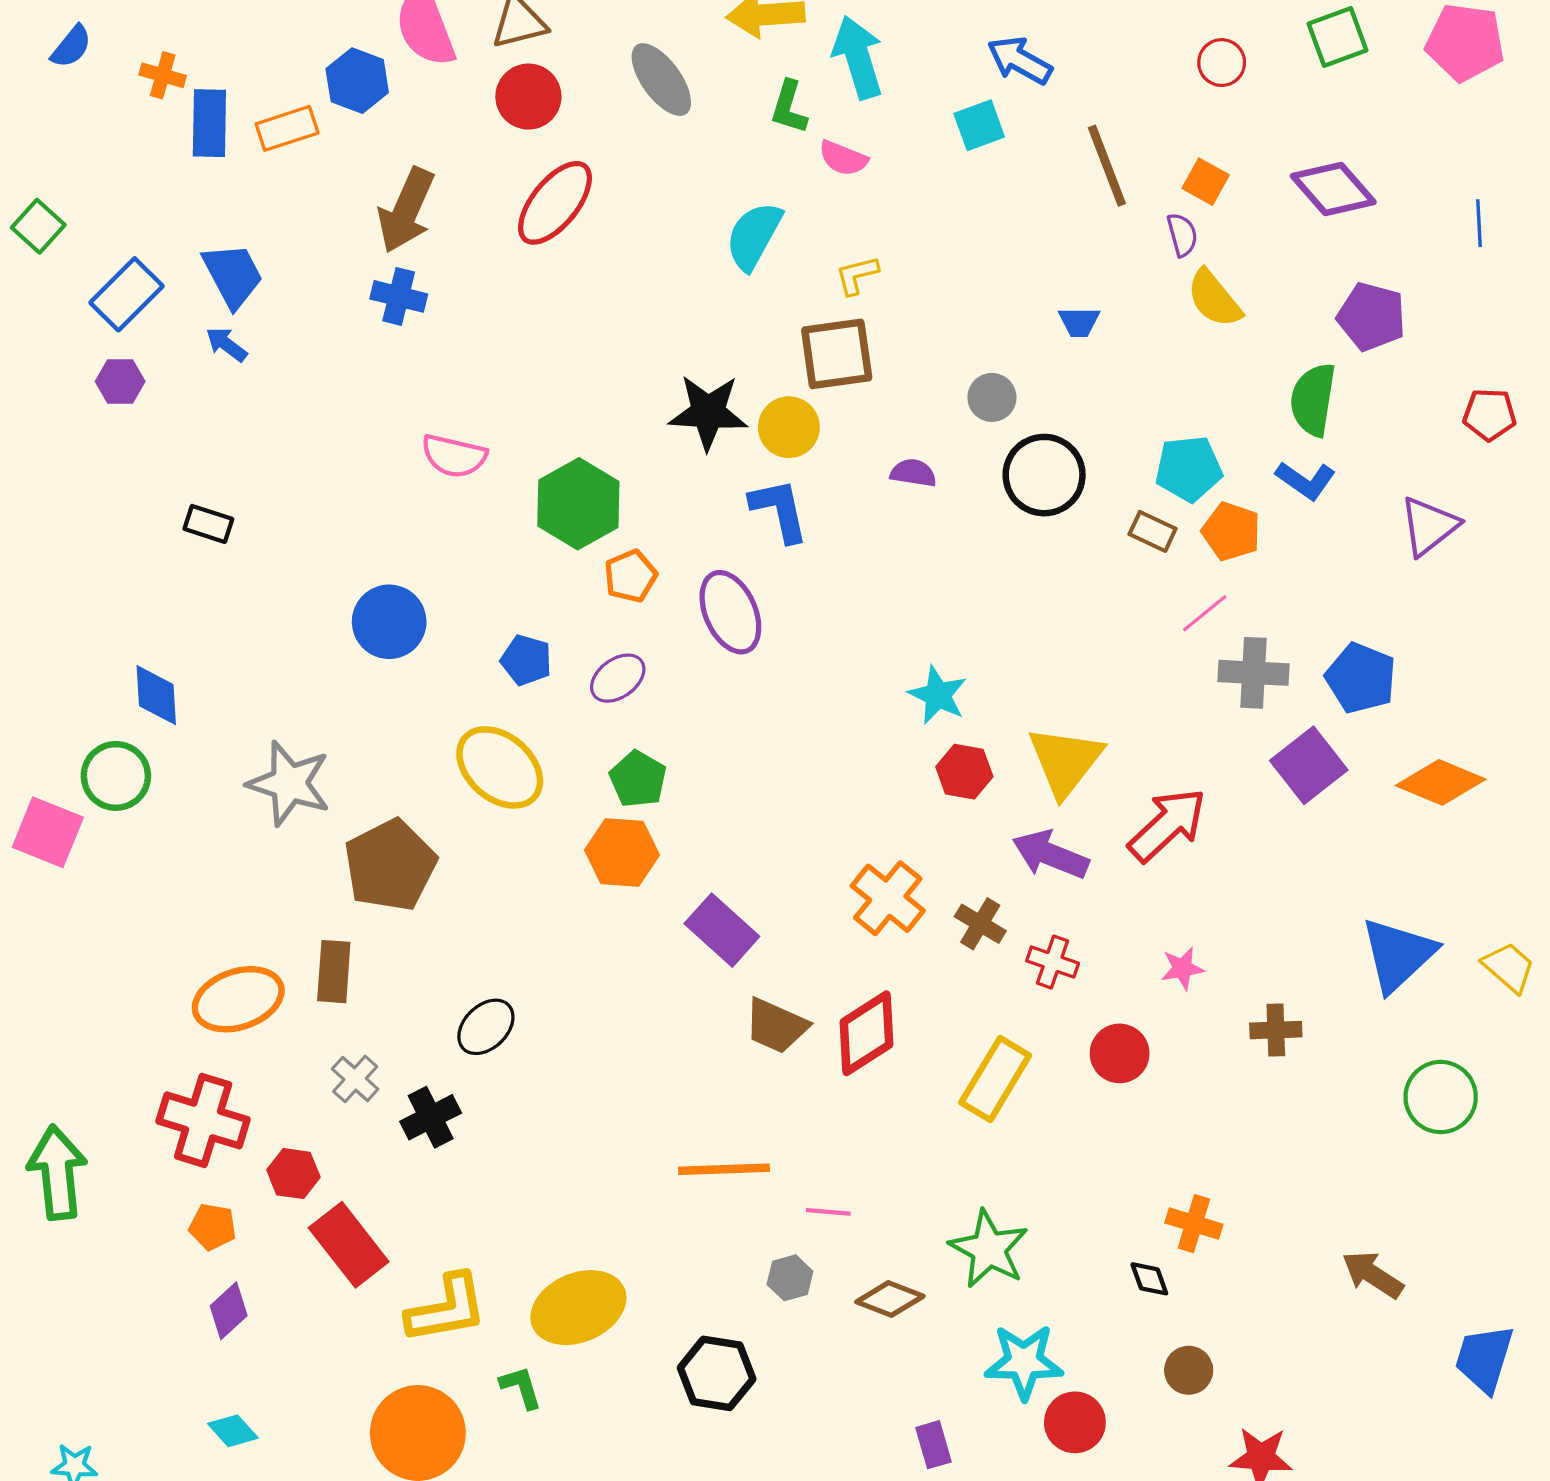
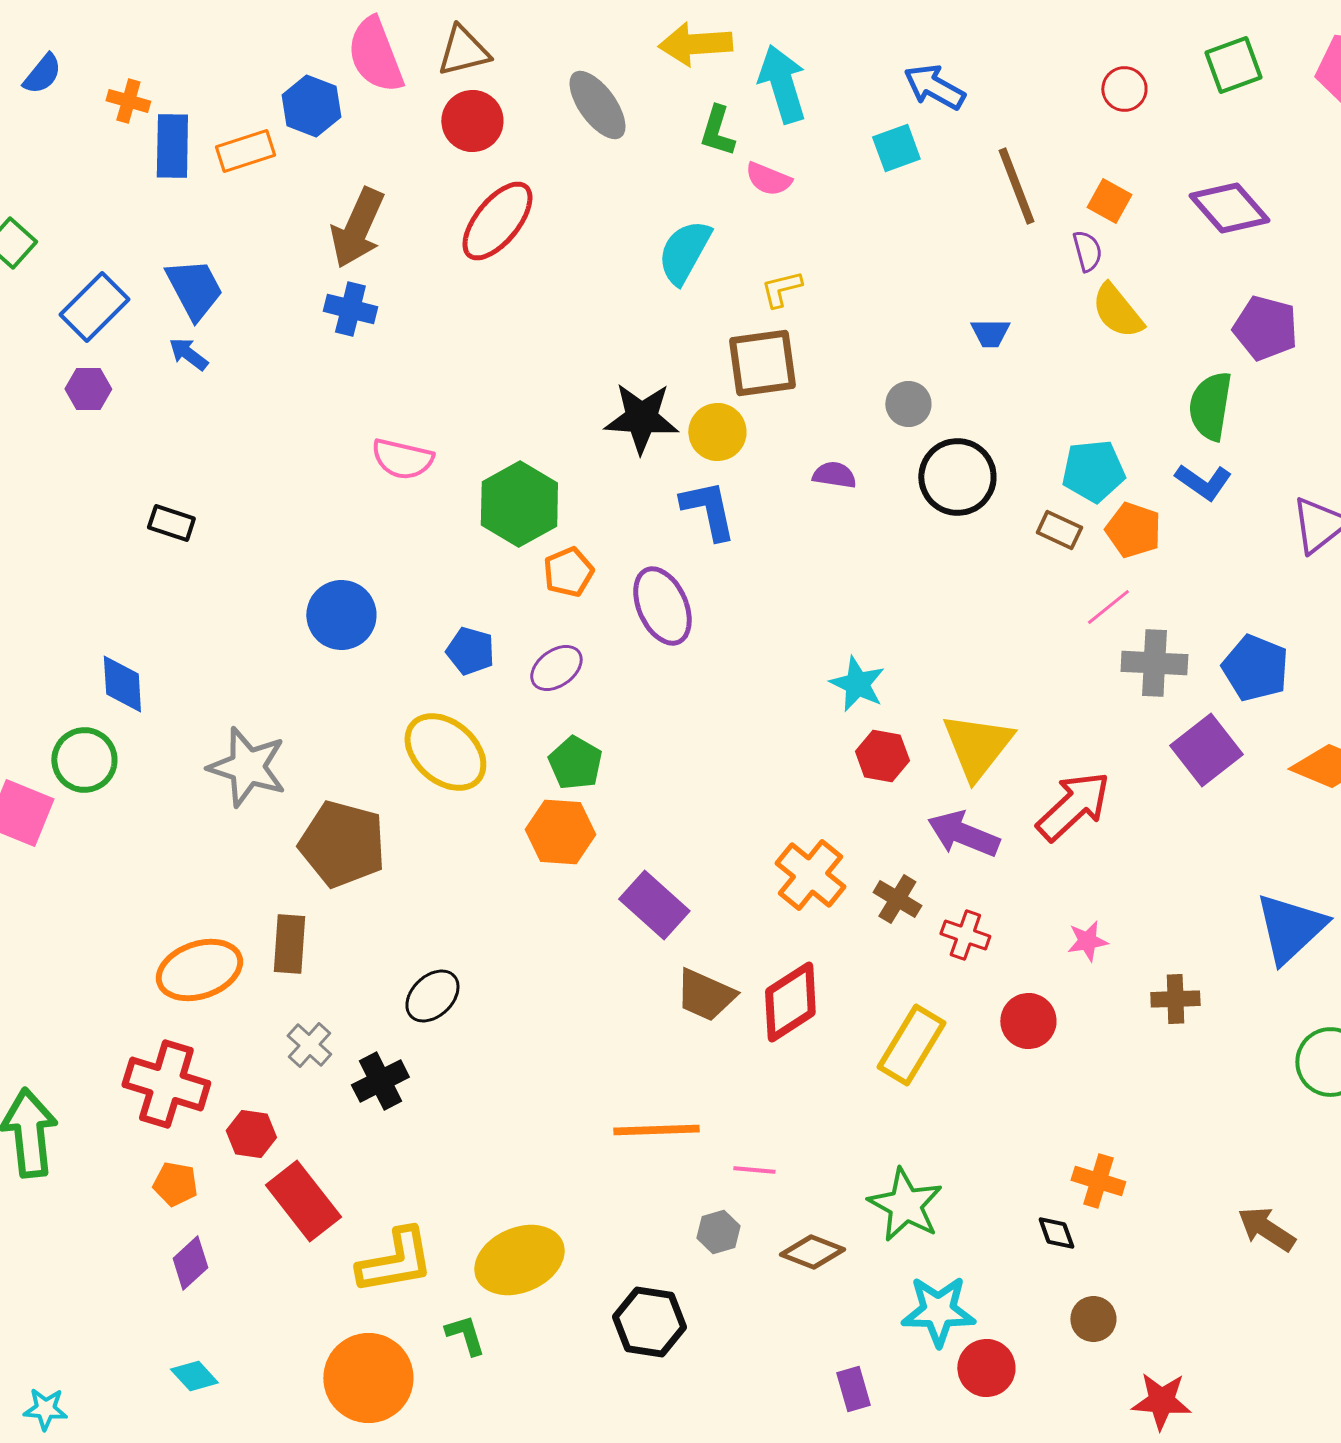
brown pentagon: (390, 865) -> (342, 844), turned -30

